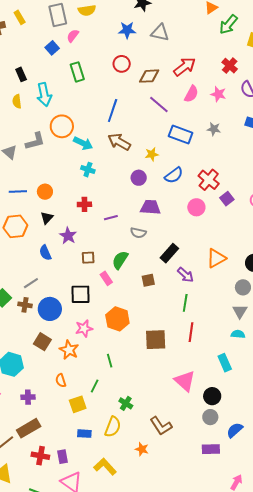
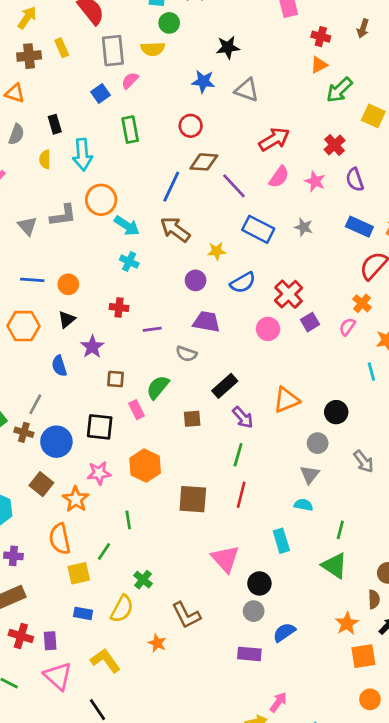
brown diamond: (149, 76) -> (204, 162), moved
gray line: (31, 283) -> (35, 404), turned -35
orange semicircle: (61, 381) -> (60, 539), size x1.6

